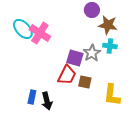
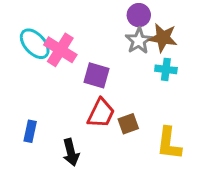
gray star: (92, 53) -> (139, 41), moved
purple square: (75, 58) -> (97, 75), moved
brown square: (85, 82) -> (128, 124), turned -32
blue rectangle: (32, 97) -> (30, 131), moved

